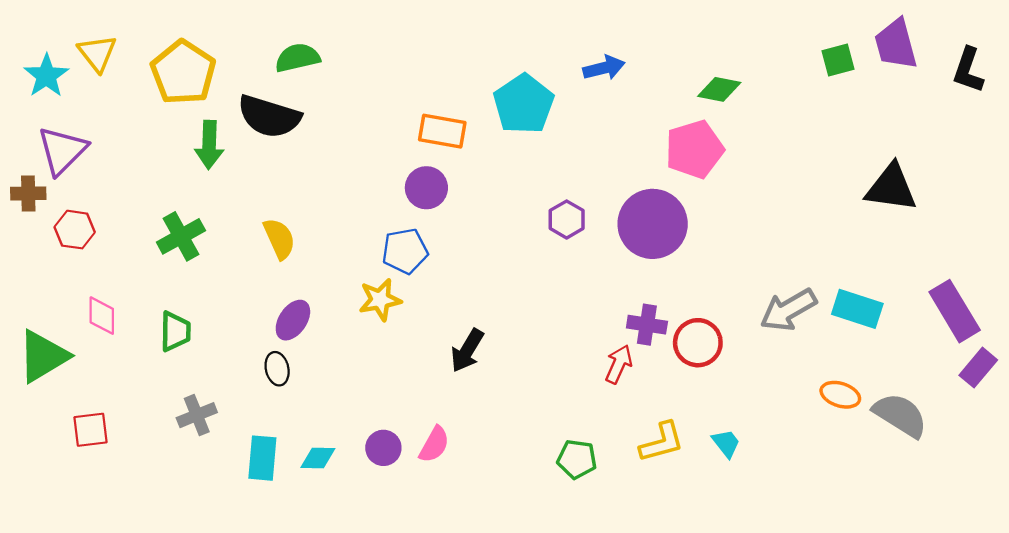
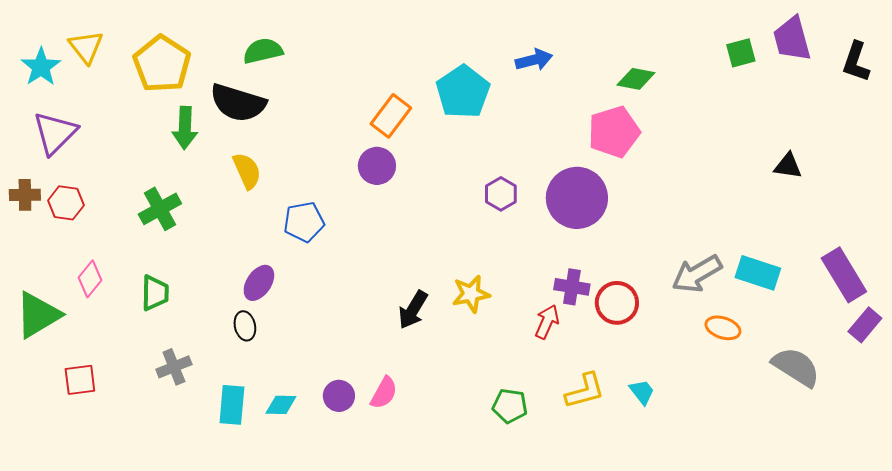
orange rectangle: (442, 131) -> (391, 116), turned -63
black triangle: (891, 188) -> (788, 166), size x0.6
brown cross: (28, 193) -> (25, 195), moved
yellow semicircle: (279, 239) -> (247, 171), moved
blue pentagon: (405, 251) -> (304, 222), moved
yellow star: (380, 300) -> (471, 294), moved
pink diamond: (102, 316) -> (90, 279), turned 39
orange ellipse: (840, 395) -> (723, 328), moved

